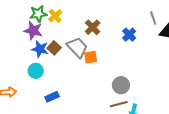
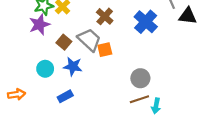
purple star: (33, 31) -> (39, 25), turned -30
blue cross: (129, 35) -> (146, 22), size x1.5
blue star: (40, 49) -> (73, 66), moved

